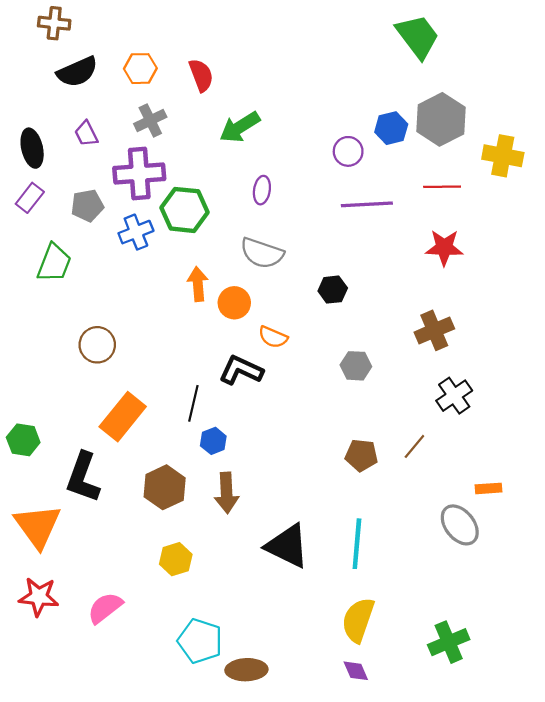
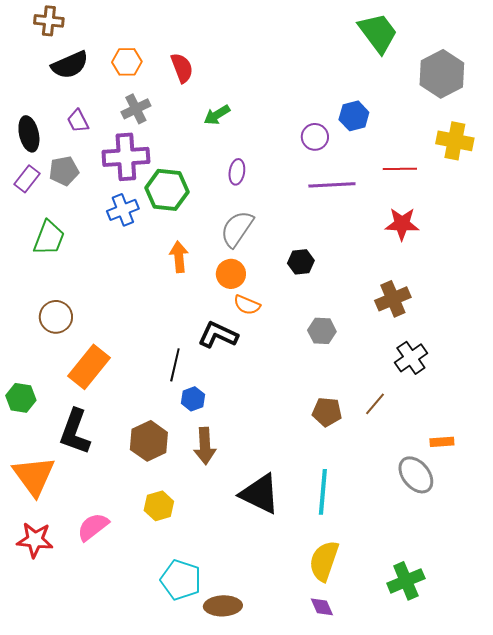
gray hexagon: (441, 119) -> (442, 74), moved
green arrow: (240, 127) -> (217, 115), size x0.7
gray pentagon: (87, 206) -> (64, 171), moved
gray semicircle: (262, 253) -> (237, 229), turned 105
orange circle: (234, 303) -> (231, 274), moved
brown circle: (97, 345) -> (56, 317), moved
orange rectangle: (123, 417) -> (89, 367), moved
pink semicircle: (105, 608) -> (93, 527), moved

